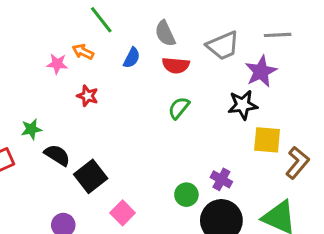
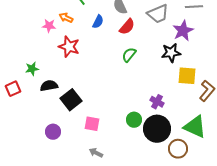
red semicircle: (176, 65) -> (127, 27), turned -54
red star: (88, 96) -> (69, 47), size x1.5
black semicircle: (57, 155) -> (49, 86), turned -42
green circle: (186, 195) -> (134, 120), moved
pink square: (123, 213) -> (92, 124), turned -35

